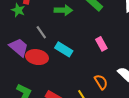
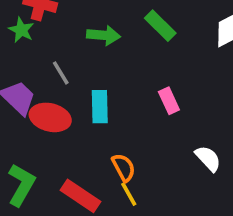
cyan rectangle: (64, 49) -> (100, 107), turned 54
orange semicircle: (101, 82) -> (124, 168), moved

